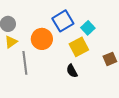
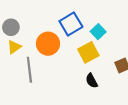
black semicircle: (72, 71) -> (92, 81), moved

